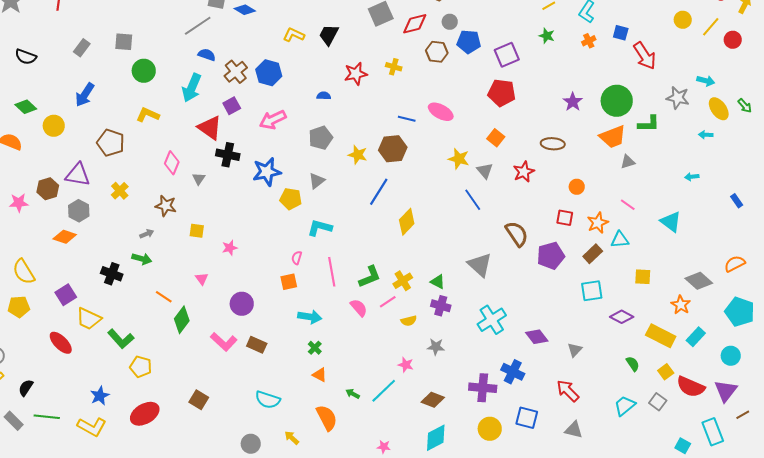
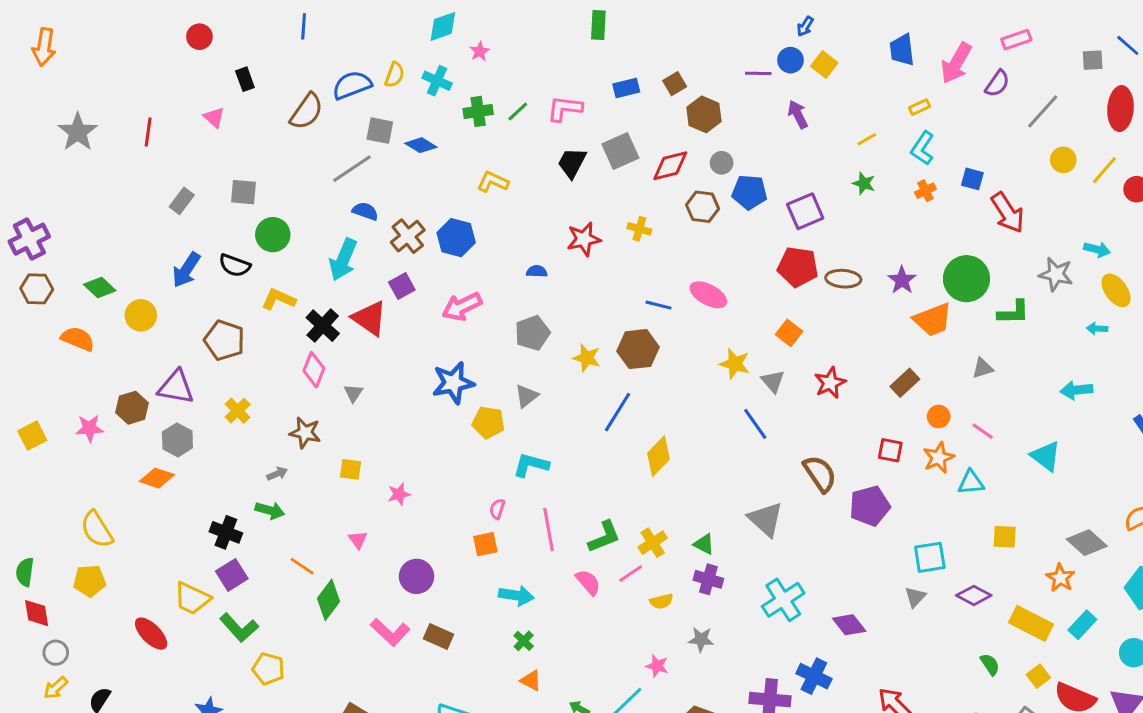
black trapezoid: (329, 35) -> (572, 163), moved
black semicircle: (26, 57) -> (235, 265), moved
orange trapezoid: (613, 137) -> (933, 320), moved
brown ellipse: (553, 144) -> (843, 279), moved
black cross: (228, 155) -> (323, 326), moved, turned 30
cyan arrow: (692, 177) -> (1076, 390), size x1.5
orange circle: (577, 187) -> (939, 417), moved
brown rectangle: (593, 254) -> (905, 383), moved
purple square: (66, 295) -> (232, 575), moved
gray triangle: (575, 350) -> (915, 597), moved

